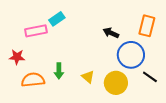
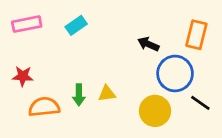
pink rectangle: (36, 31) -> (27, 24), moved
yellow triangle: (88, 77) -> (107, 94), moved, turned -48

